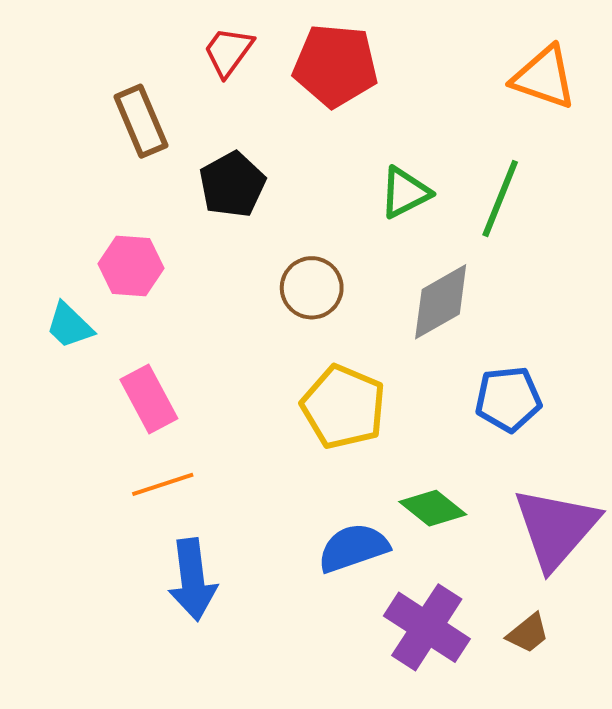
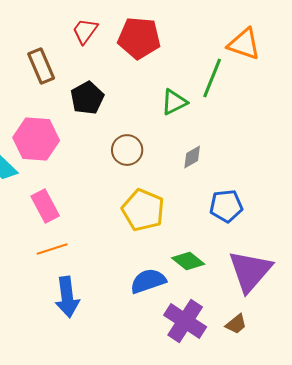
green line: (500, 198) -> (212, 78), moved
pink hexagon: (131, 266) -> (36, 139), size x1.4
gray diamond: (441, 302) -> (192, 157), size x0.6

